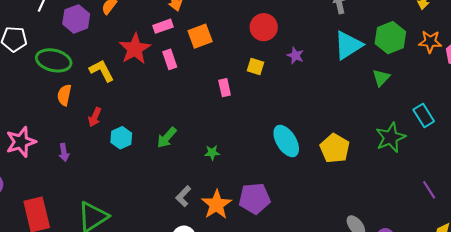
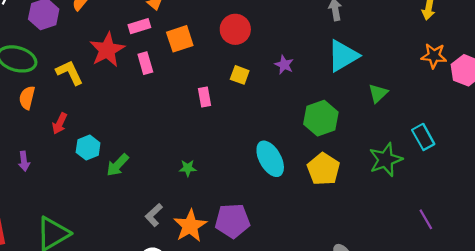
red circle: (264, 27) -> (235, 29), moved
green hexagon: (390, 38) -> (321, 118), moved
green arrow: (167, 138) -> (118, 165), moved

